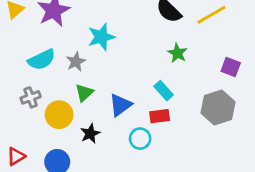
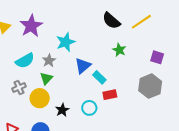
cyan rectangle: (164, 91) -> (99, 77), moved
green triangle: (84, 93) -> (46, 78), moved
blue triangle: (120, 105) -> (83, 66), moved
cyan circle: (140, 139) -> (89, 108), moved

